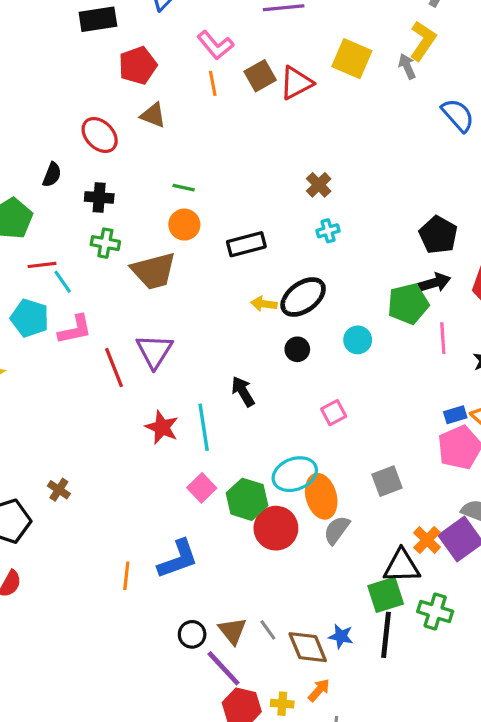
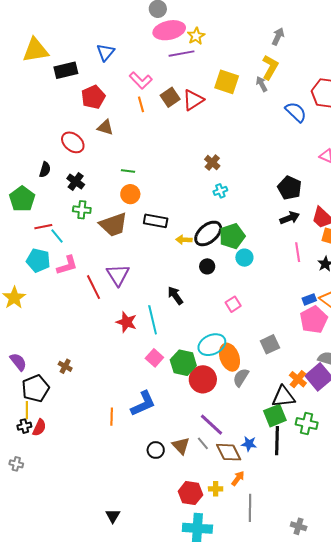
black cross: (99, 197) -> (76, 182), turned 36
black rectangle: (246, 244) -> (156, 221), moved, turned 30
green pentagon: (408, 304) -> (232, 236), moved
purple line: (224, 668) -> (211, 425), moved

